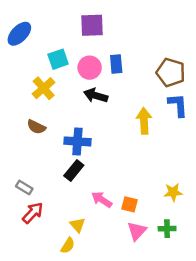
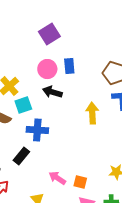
purple square: (92, 25) -> (49, 34), turned -30
cyan square: (58, 59) -> (23, 105), moved
black rectangle: (74, 170) -> (21, 156), moved

